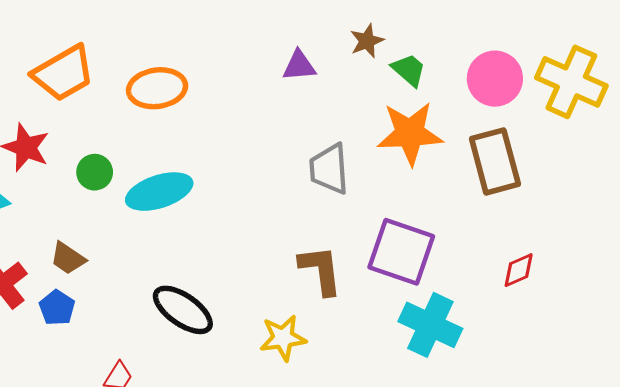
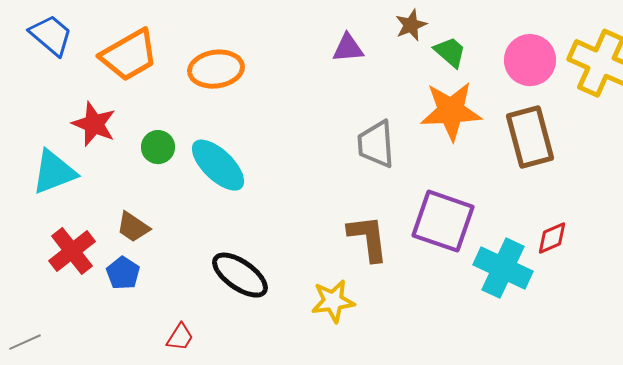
cyan ellipse: (159, 192) -> (218, 165), turned 62
cyan cross: (430, 325) -> (503, 268), moved

